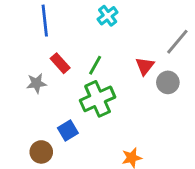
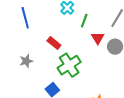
red rectangle: (60, 63) -> (54, 43), moved
green line: (95, 65) -> (84, 21), moved

